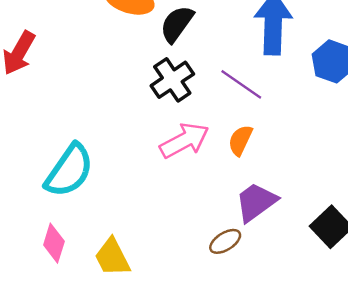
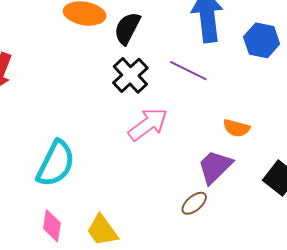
orange semicircle: (240, 140) -> (236, 128), moved, turned -92

